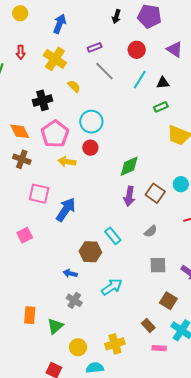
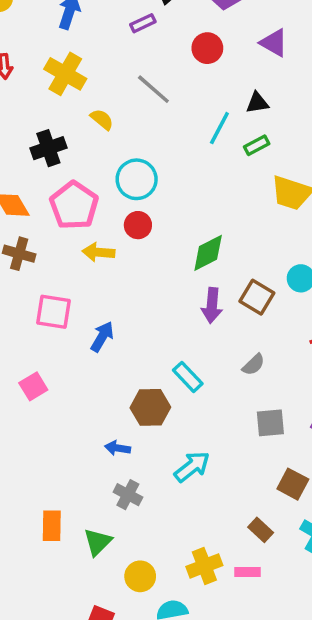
purple rectangle: (95, 47) -> (143, 23), moved
cyan line: (140, 80) -> (219, 128), moved
blue arrow: (66, 210) -> (102, 337), size x0.7
pink rectangle: (159, 348) -> (247, 572), moved

